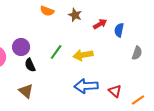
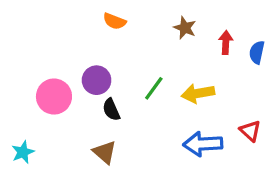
orange semicircle: (47, 11) -> (115, 21), moved
red arrow: (100, 24) -> (226, 43), turned -56
red triangle: (115, 91) -> (250, 131), moved

